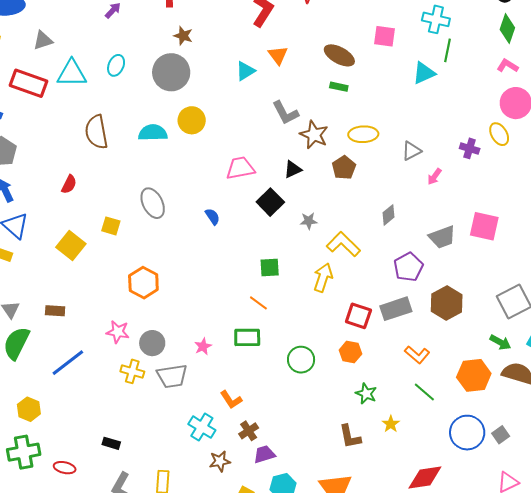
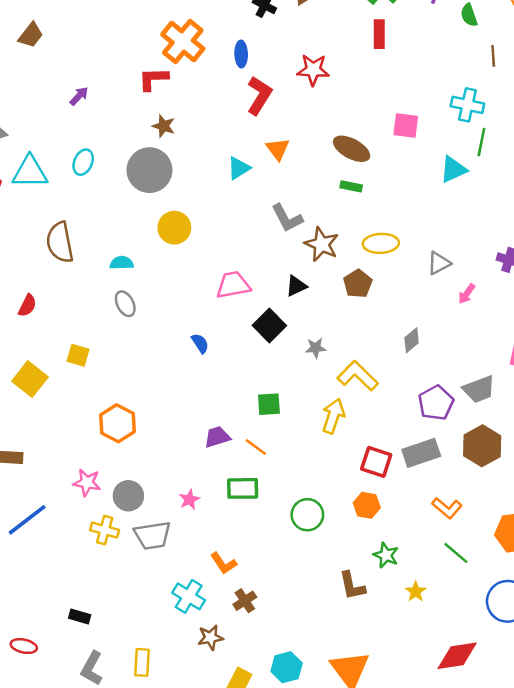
cyan semicircle: (153, 133) -> (122, 263), moved, size x0.7
gray ellipse: (153, 203) -> (125, 304), moved, size x0.7
gray trapezoid: (442, 237) -> (479, 389), moved
brown L-shape: (350, 437) -> (352, 586), moved
purple trapezoid: (264, 454) -> (217, 437), moved

